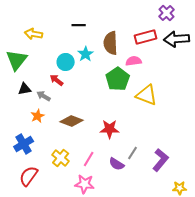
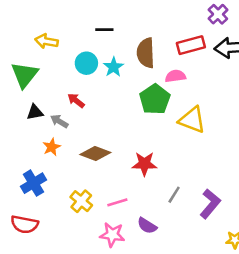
cyan circle: (66, 62) -> (86, 63), moved
pink line: (89, 159) -> (117, 202), turned 42
purple semicircle: (117, 164) -> (147, 226), moved
red semicircle: (29, 176) -> (25, 224), moved, turned -115

